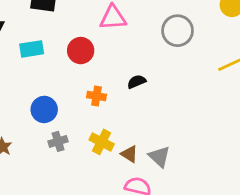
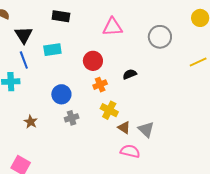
red circle: (81, 51) -> (93, 61), moved
orange cross: (97, 96) -> (100, 85), turned -32
yellow cross: (102, 142) -> (109, 110), moved

